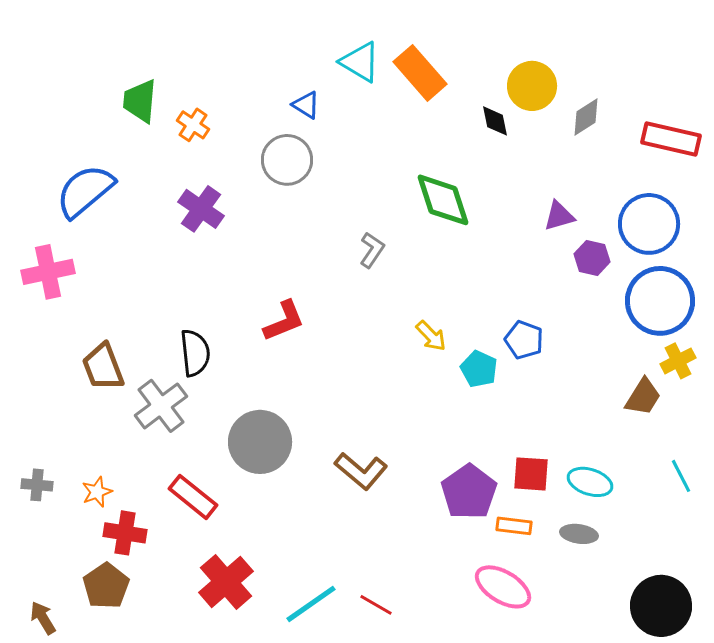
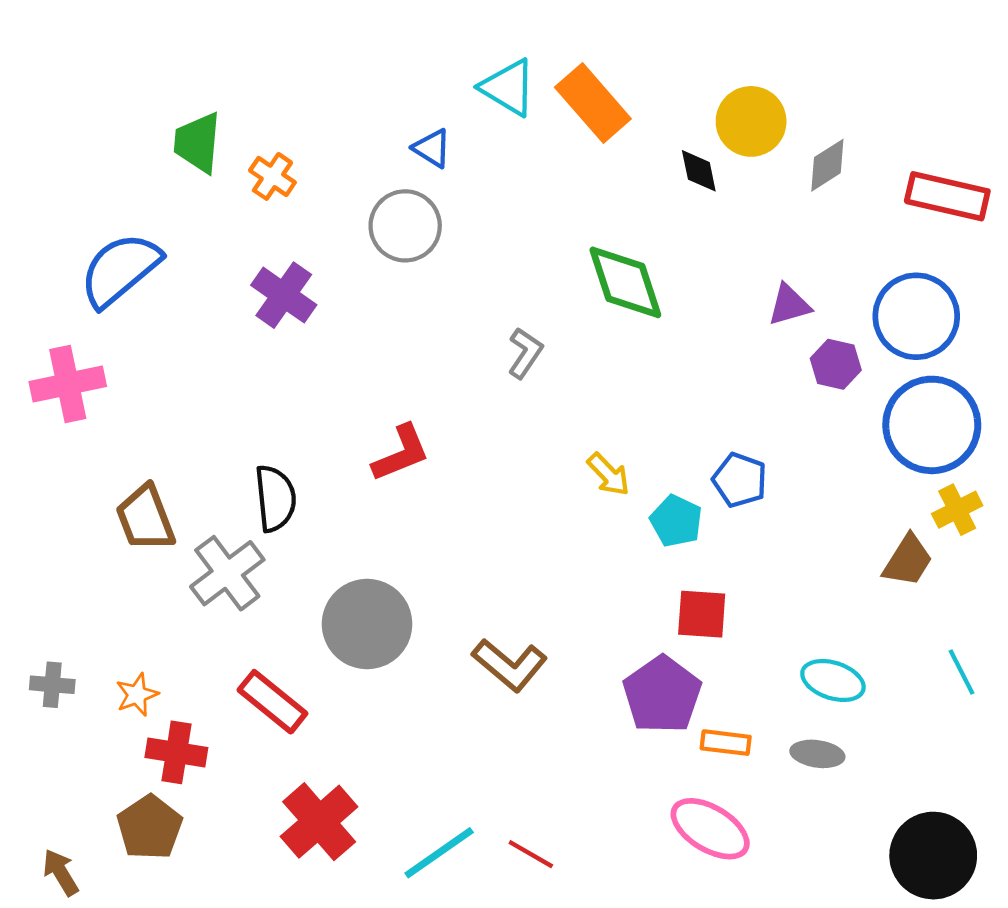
red square: (531, 474) -> (702, 614), moved

